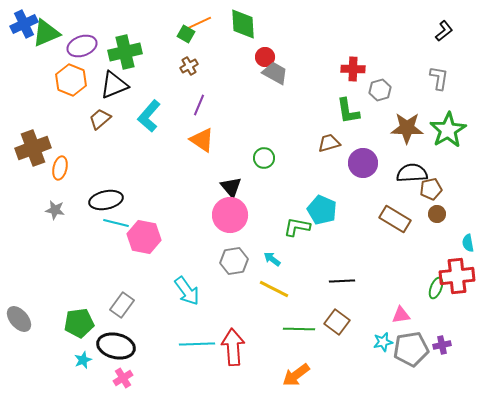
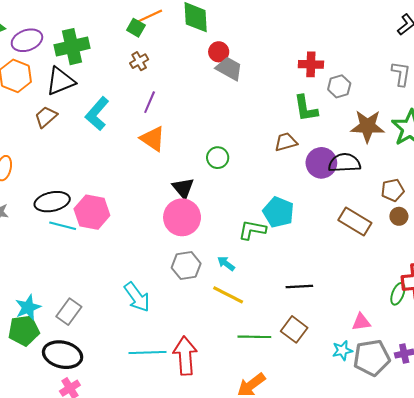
black semicircle: (412, 173) -> (344, 163), moved
pink hexagon: (144, 237) -> (92, 212), moved
cyan star: (83, 360) -> (28, 307), moved, size x1.4

